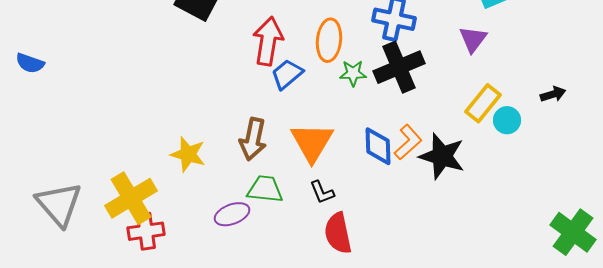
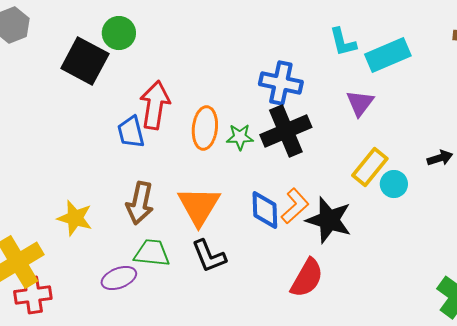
orange ellipse: (329, 40) -> (205, 128), moved
blue trapezoid: (287, 74) -> (131, 132), moved, turned -64
black L-shape: (322, 192) -> (209, 256), size x1.4
red semicircle: (338, 233) -> (307, 278), moved, turned -138

